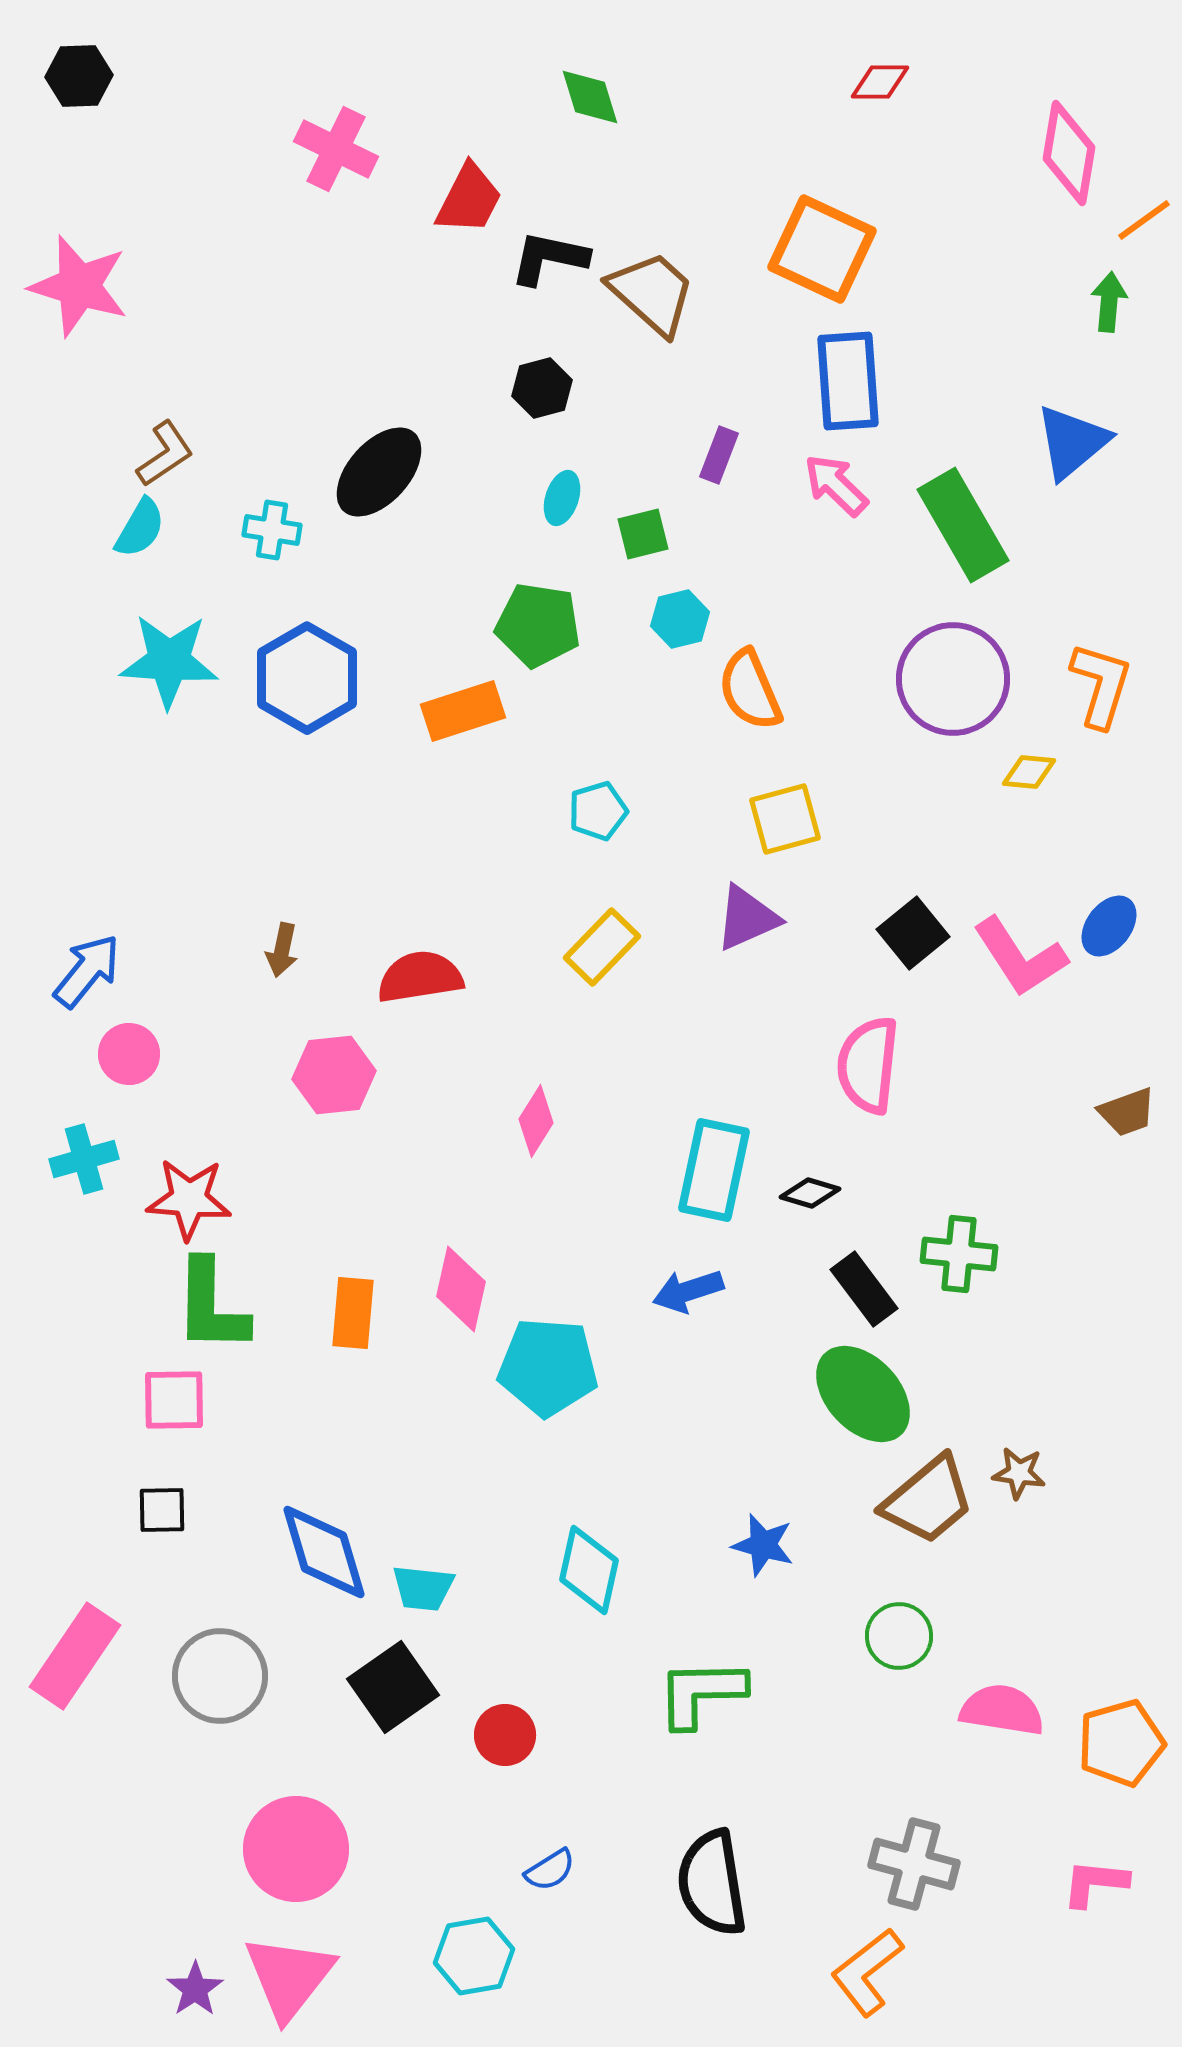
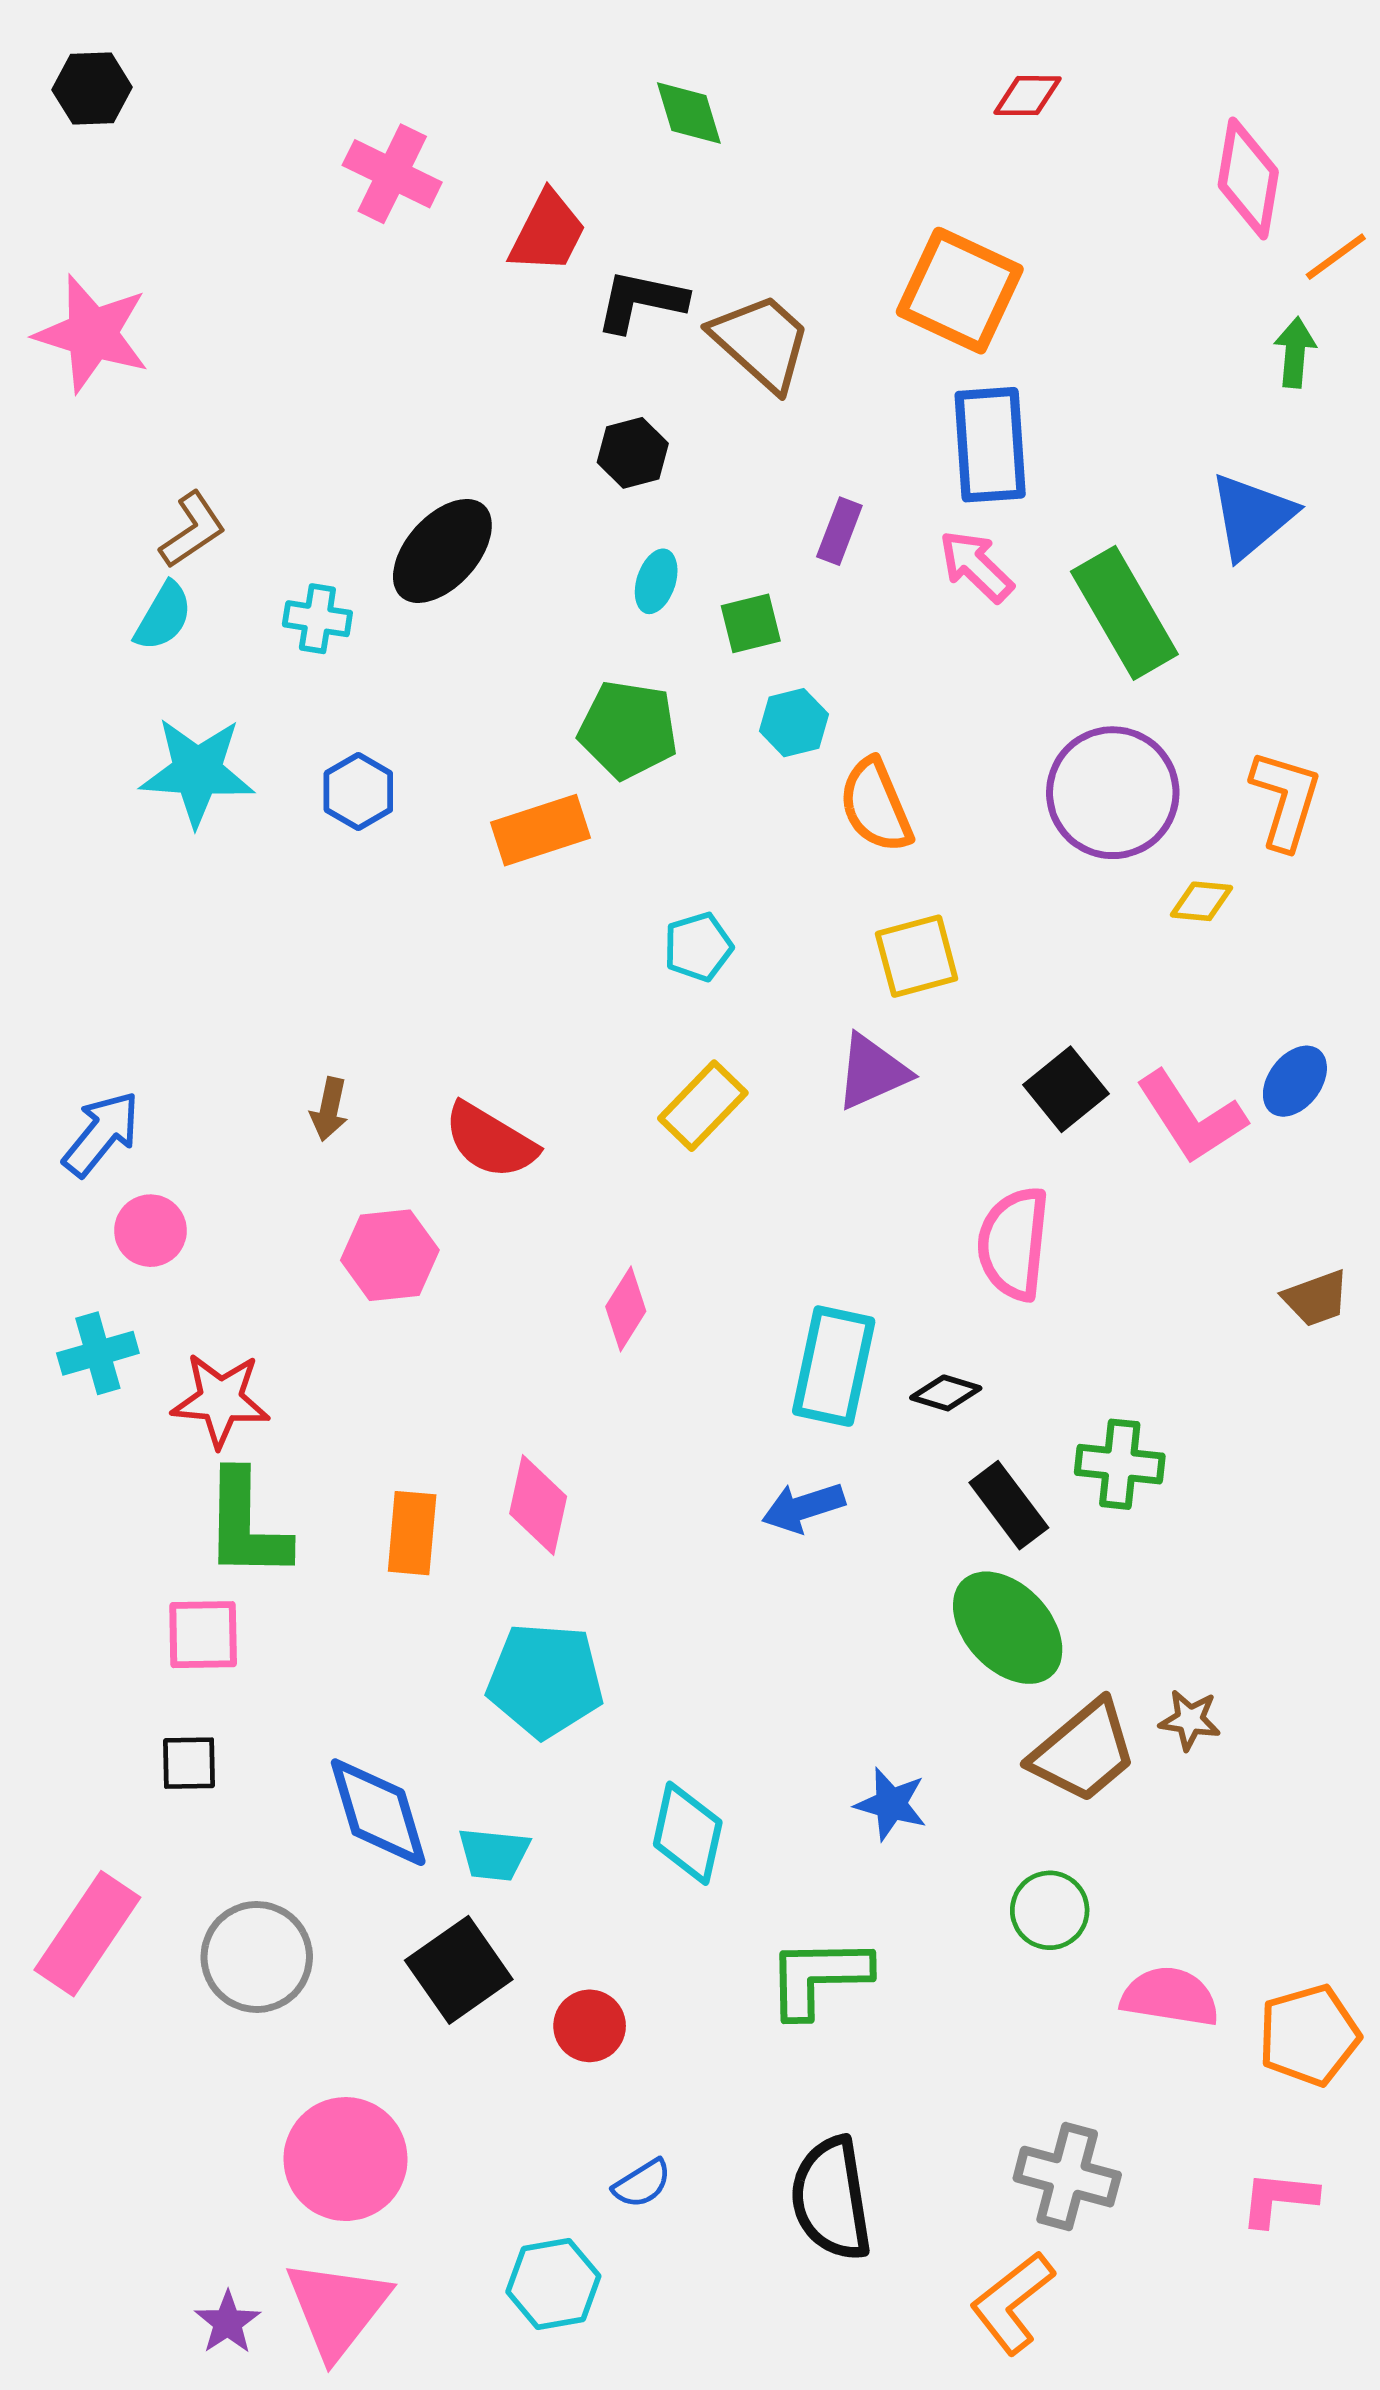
blue hexagon: (307, 678) -> (358, 792), size x0.6
red semicircle: (420, 977) -> (490, 1141), turned -140
cyan pentagon: (548, 1367) -> (545, 1680), moved

